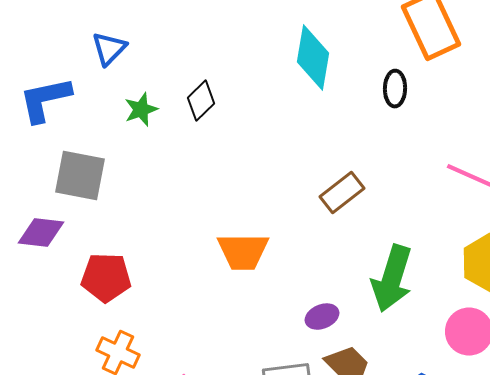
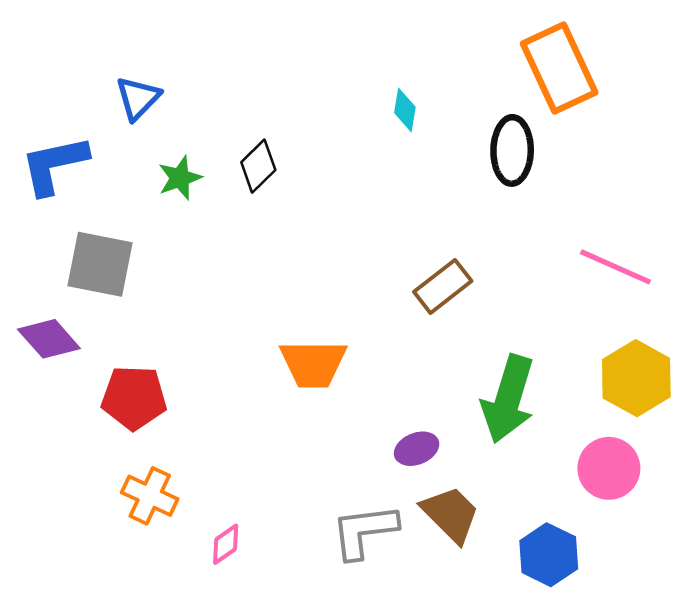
cyan diamond: (313, 58) -> (405, 110), size x0.5
black ellipse: (395, 89) -> (512, 150), size x1.4
purple diamond: (41, 233) -> (49, 339), turned 42

